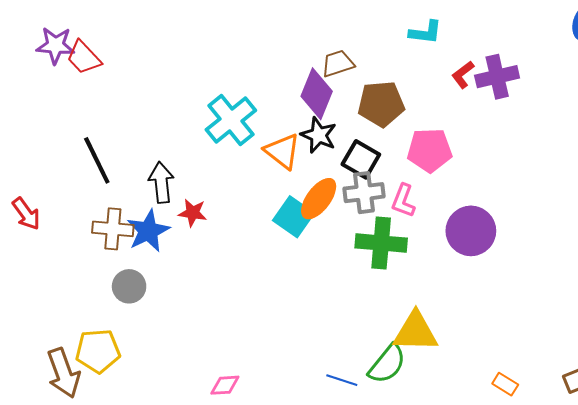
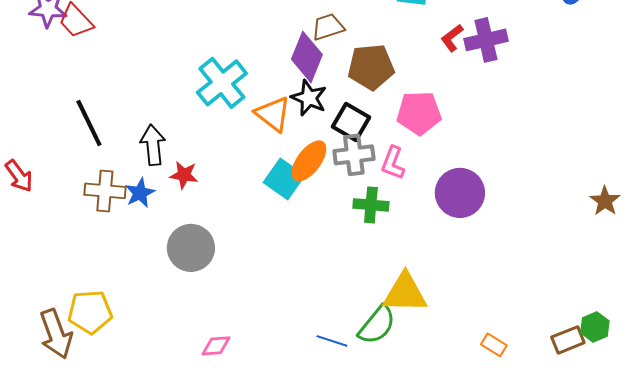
blue star: (148, 231) -> (140, 193), size x0.7
green cross: (381, 243) -> (371, 205), size x0.7
gray circle: (129, 286) -> (191, 248), moved, size x1.4

